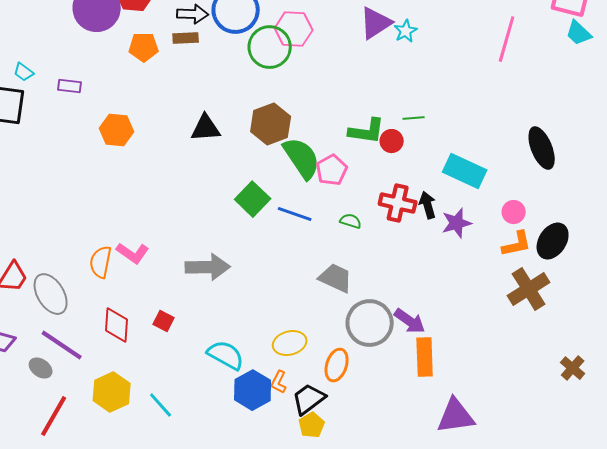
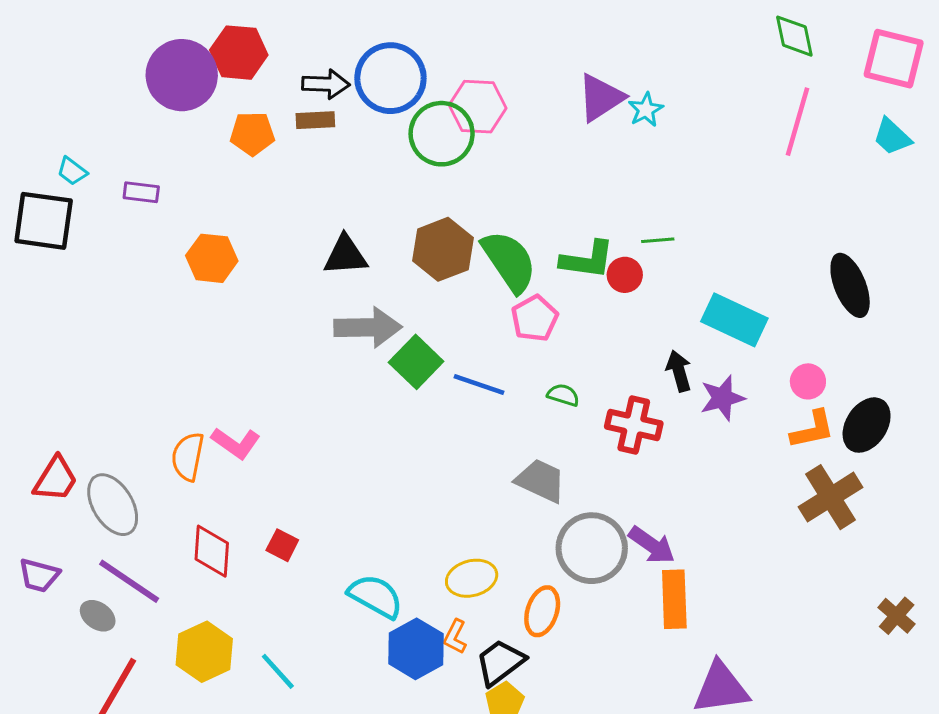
cyan trapezoid: (579, 33) -> (892, 137), moved
green semicircle: (302, 158) -> (509, 261), moved
red cross: (398, 203) -> (634, 425), moved
gray arrow: (208, 267) -> (368, 327), moved

